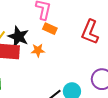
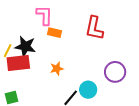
orange star: (38, 50) -> (57, 69), moved

